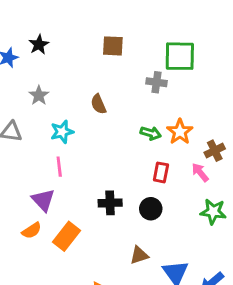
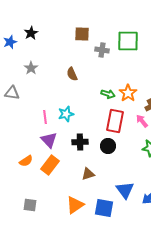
gray cross: (157, 82) -> (102, 50), moved
cyan star: (62, 132) -> (66, 114), moved
red rectangle: (161, 172) -> (115, 121), size x1.6
purple triangle: (43, 200) -> (49, 140), moved
brown triangle: (139, 255) -> (88, 174), moved

